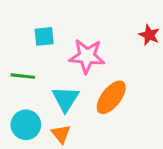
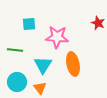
orange ellipse: (111, 97) -> (73, 64), turned -50

